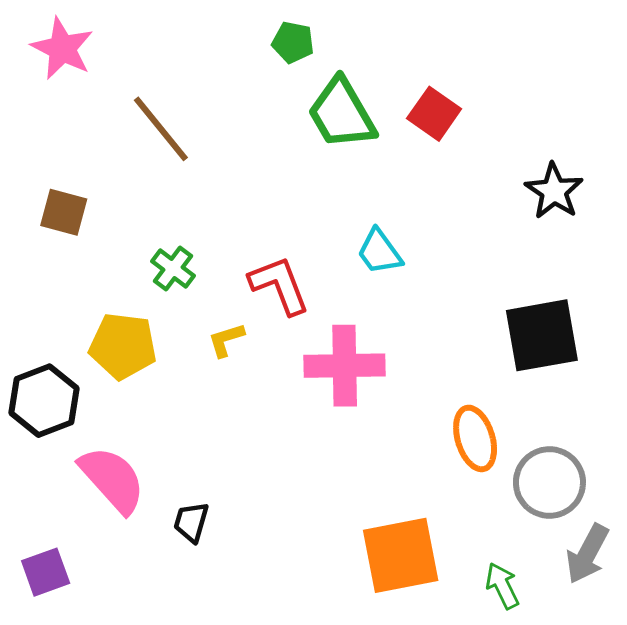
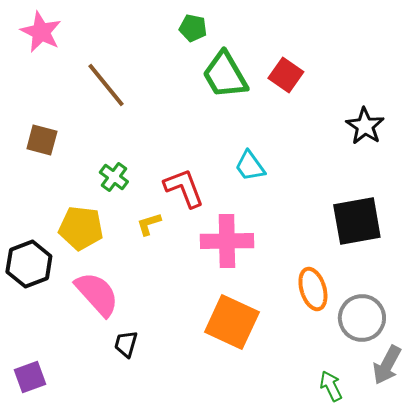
pink semicircle: (112, 479) -> (97, 294), moved
orange square: (401, 555) -> (232, 322), moved, turned 36

